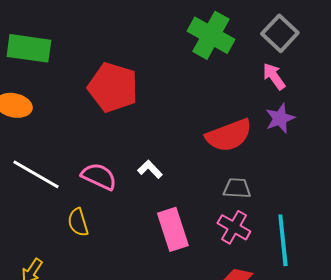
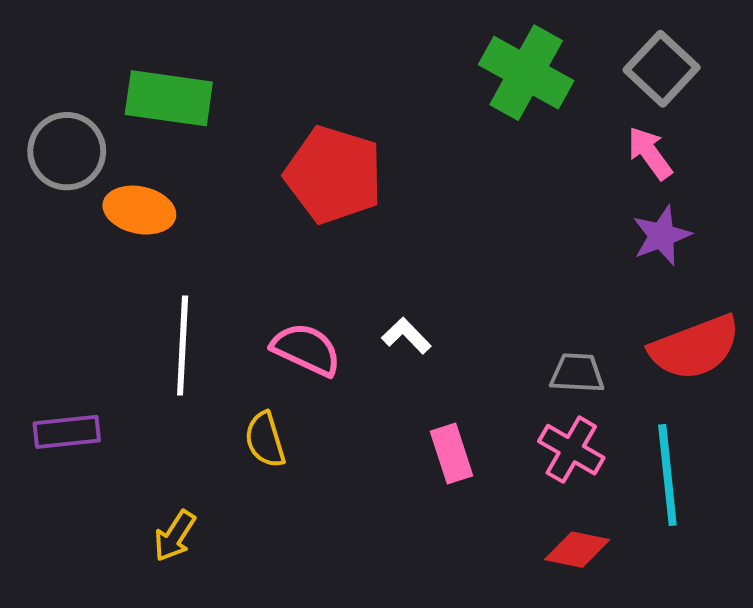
red semicircle: (229, 135) -> (695, 347), moved
white line: (36, 174) -> (183, 345), turned 63
pink rectangle: (173, 229) -> (452, 453), size x0.7

